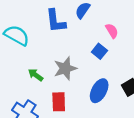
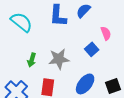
green arrow: (36, 75) -> (32, 60), turned -120

